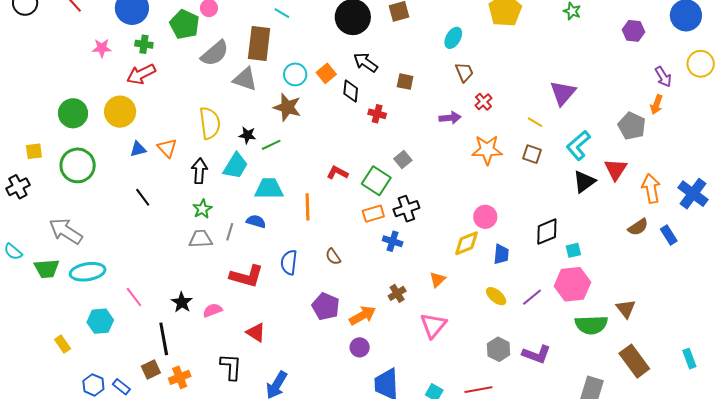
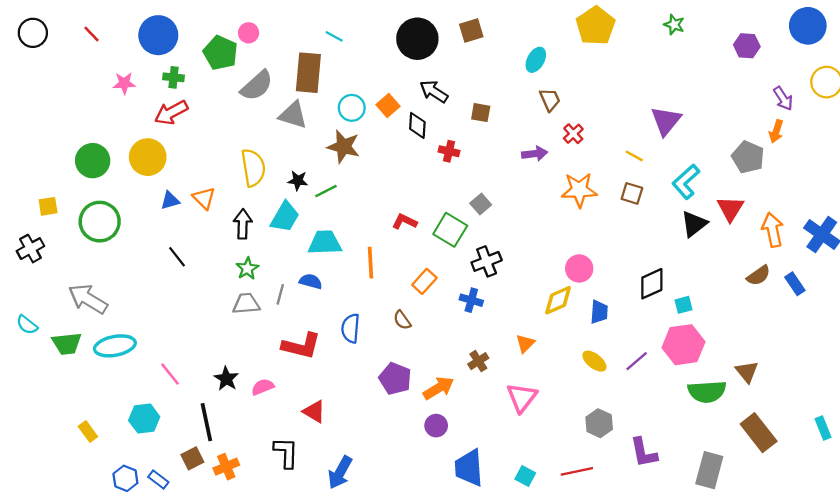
orange rectangle: (373, 214) -> (424, 281), moved, turned -30
cyan hexagon: (100, 321) -> (144, 419), moved
purple L-shape: (536, 354) -> (644, 453), moved, turned 60

